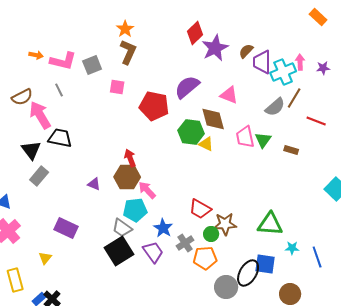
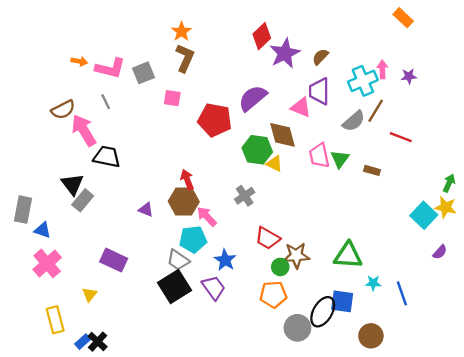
purple trapezoid: (262, 62) -> (319, 91), moved
black triangle: (31, 150) -> (72, 184), moved
gray cross: (185, 243) -> (245, 196), moved

